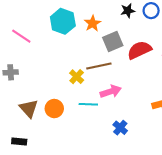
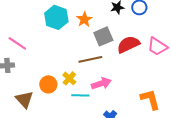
pink line: (21, 36) -> (17, 43), moved
yellow cross: (77, 77) -> (69, 78), moved
orange circle: (54, 109) -> (48, 84), moved

